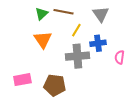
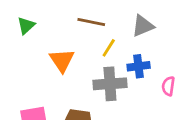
green triangle: (42, 14) -> (26, 26), moved
gray triangle: (101, 14) -> (143, 26), turned 42

